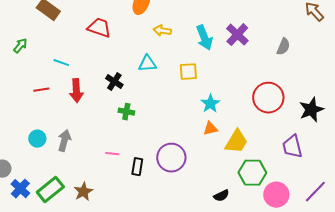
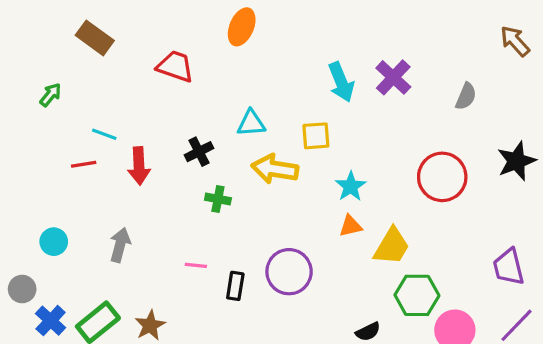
yellow arrow: (162, 31) -> (275, 169), moved, size x1.6
cyan line: (61, 63) -> (104, 134), moved
black cross: (114, 82) -> (199, 152), turned 30
black star: (311, 110) -> (516, 161), moved
cyan circle: (37, 139) -> (54, 242), moved
purple trapezoid: (292, 147) -> (509, 267), moved

